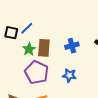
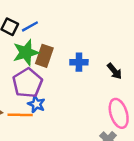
green star: (29, 49) -> (26, 52), size x1.5
blue star: (69, 75) -> (36, 104), moved

